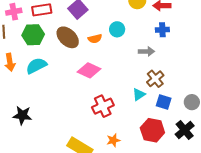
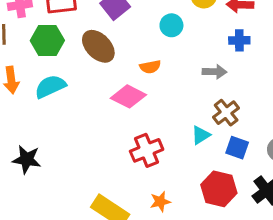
cyan circle: (117, 29) -> (171, 25), moved
orange semicircle: (95, 39) -> (150, 67), moved

